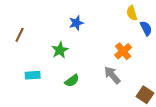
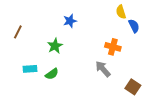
orange cross: (123, 51) -> (113, 47), turned -35
green semicircle: (72, 81) -> (52, 74), moved

